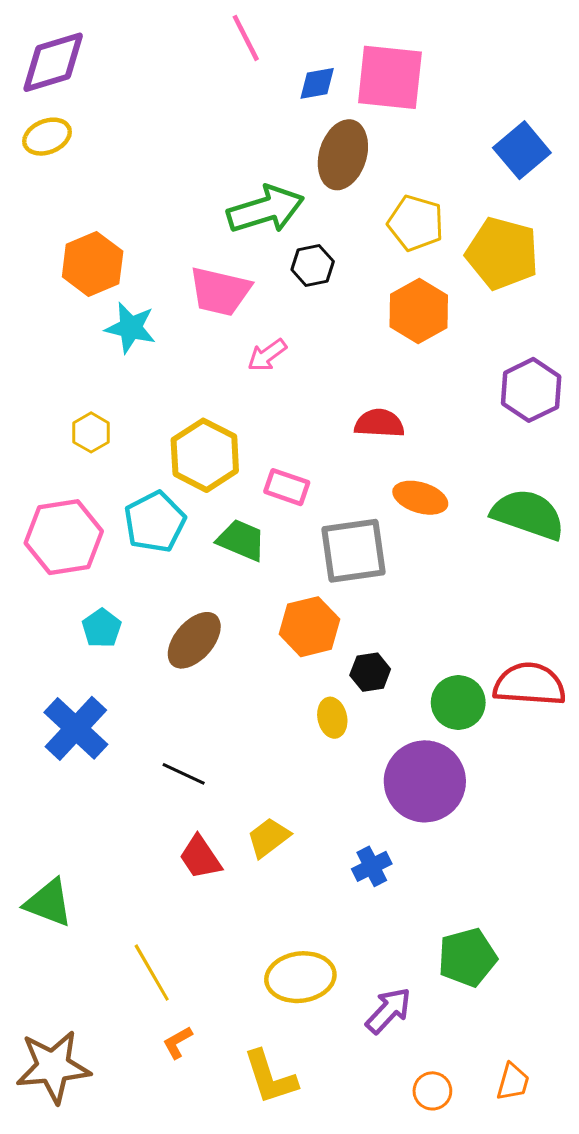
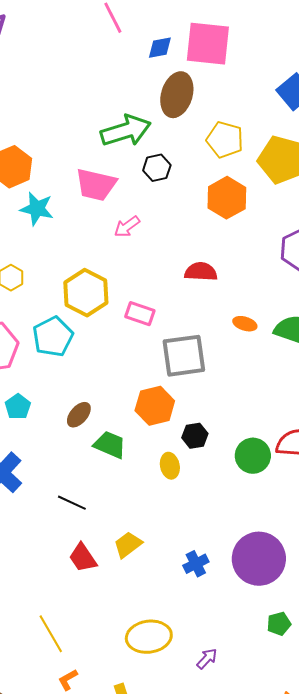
orange ellipse: (420, 498) -> (245, 324), moved, size x0.7
green trapezoid: (241, 540) -> (110, 445), moved
brown ellipse: (194, 640) -> (79, 415), size x0.7
purple circle: (425, 781) -> (259, 559), moved
green pentagon: (467, 957) -> (279, 624), moved, size x0.6
purple arrow: (388, 1011) -> (207, 659), size x0.7

